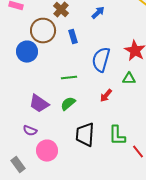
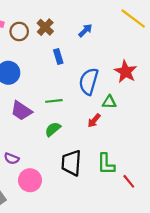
brown circle: (43, 31) -> (19, 31), moved, size x0.7
green triangle: (129, 79) -> (109, 102), moved
purple trapezoid: (39, 104) -> (21, 111), moved

